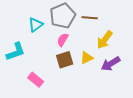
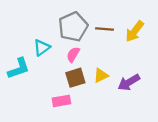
cyan triangle: (36, 25) -> (42, 48), moved
yellow arrow: (105, 40) -> (135, 31), moved
pink rectangle: (36, 80) -> (61, 101), moved, turned -49

